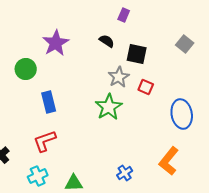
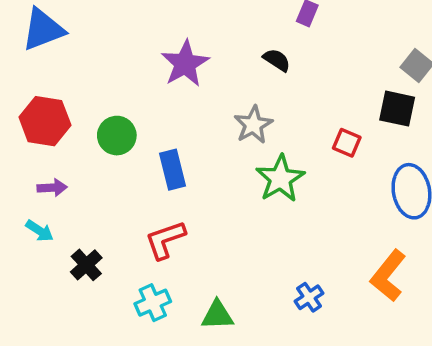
black square: (137, 54) -> (397, 109), moved
green circle: (26, 69) -> (117, 136), moved
gray star: (119, 77) -> (253, 125), moved

